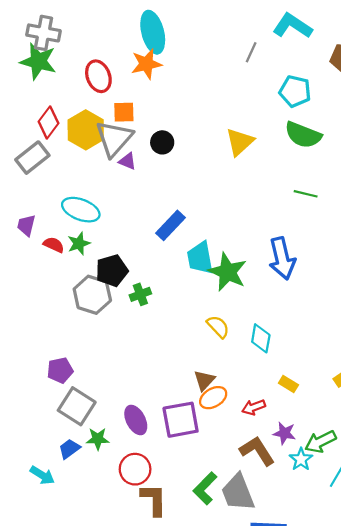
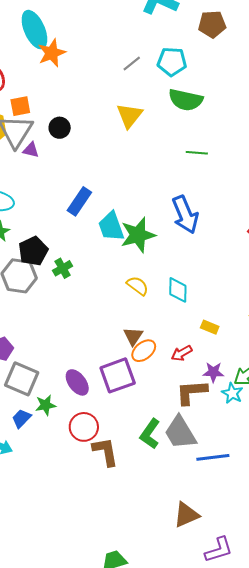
gray line: (251, 52) -> (132, 64), moved, turned 36
orange star: (146, 64) -> (52, 53), moved
green star: (228, 272) -> (138, 235), turned -30
brown L-shape: (257, 451) -> (191, 392), turned -52

